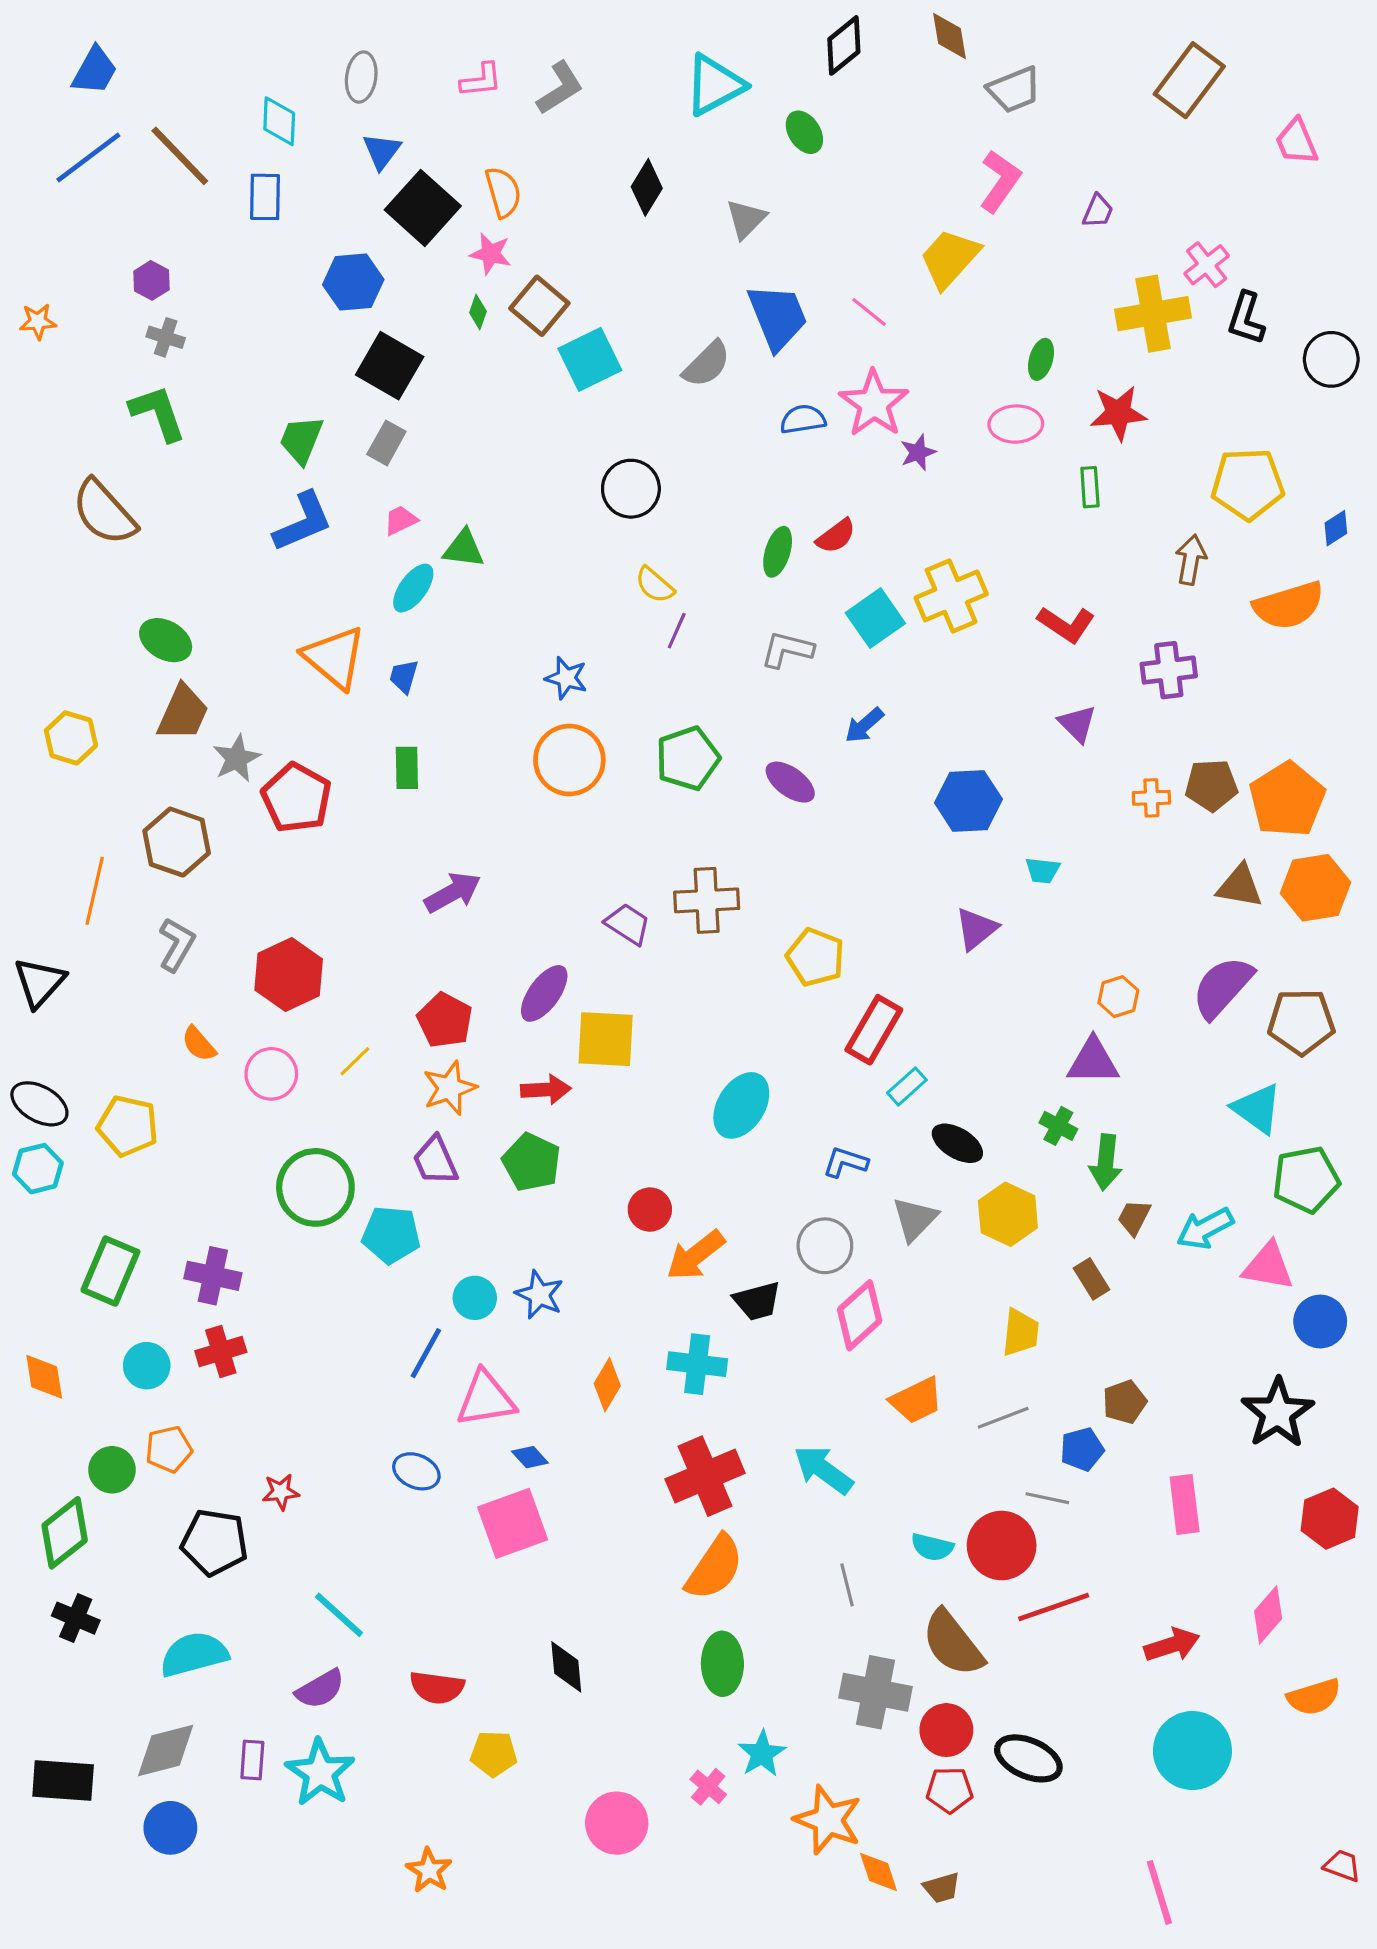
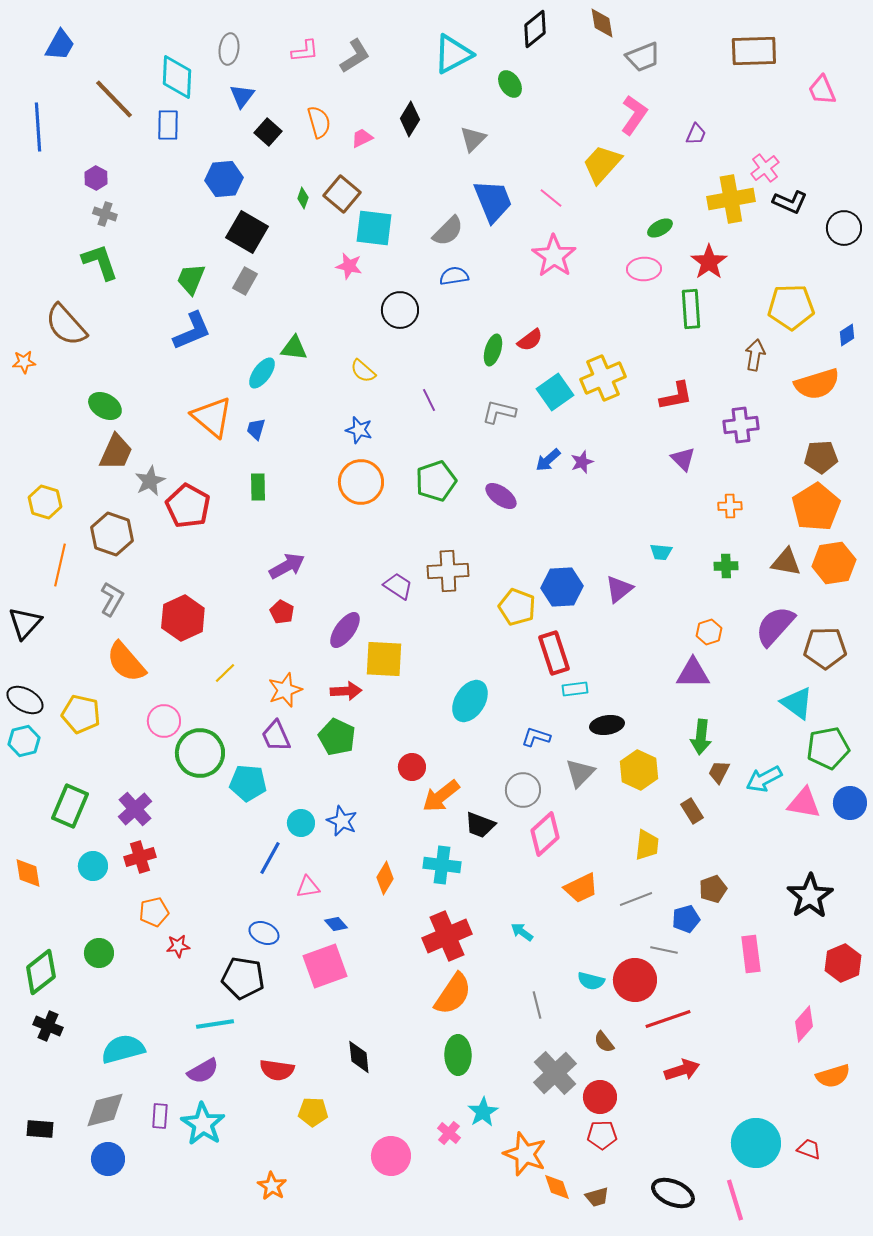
brown rectangle: (1189, 80) -> (754, 51), turned 51
cyan diamond: (279, 121) -> (177, 77), size x1.4
blue line: (88, 157) -> (38, 127), moved, turned -57
black square: (423, 208) -> (268, 132), size x0.6
pink star: (491, 254) -> (349, 266), moved
black L-shape: (1246, 318) -> (790, 202), turned -84
orange star: (38, 321) -> (24, 362), moved
cyan square: (590, 359) -> (374, 228), turned 33
green ellipse: (1041, 359) -> (660, 228), turned 45
red star: (1118, 413) -> (709, 262), turned -30
blue semicircle: (803, 419) -> (454, 276), moved
purple star: (918, 452) -> (582, 462), moved
green rectangle: (1090, 487) -> (691, 309), size x1.5
pink trapezoid: (401, 520) -> (362, 138), moved
yellow semicircle: (655, 585) -> (363, 371), moved
red L-shape: (1066, 624) -> (676, 396), turned -45
purple line: (677, 631) -> (429, 400), turned -50
yellow hexagon: (71, 738) -> (45, 502), moved
brown pentagon: (1211, 785) -> (821, 457), moved
blue hexagon: (968, 801) -> (562, 587), moved
red pentagon: (445, 1020) -> (282, 612), moved, size x0.7
red rectangle: (874, 1030) -> (554, 653), turned -48
orange semicircle: (199, 1044) -> (126, 662), size x1.8
pink circle: (271, 1074) -> (164, 721), moved
cyan rectangle: (907, 1086) -> (575, 689), turned 35
green cross: (1058, 1126) -> (726, 566), moved, turned -30
black ellipse: (957, 1143) -> (607, 725), turned -40
purple cross: (213, 1276) -> (135, 809), turned 36
black trapezoid: (757, 1301) -> (480, 825), turned 36
blue circle: (1320, 1322) -> (850, 803), moved
pink triangle: (486, 1399) -> (308, 887), size x0.6
orange pentagon: (169, 1449) -> (154, 912), moved
green circle: (112, 1470) -> (99, 953), moved
cyan arrow: (823, 1470) -> (522, 932), size x0.6
black pentagon: (215, 1542) -> (243, 978), moved
cyan line: (339, 1615) -> (215, 1024), turned -51
brown semicircle: (953, 1643) -> (604, 1042), size x0.5
red arrow: (1172, 1645) -> (682, 1070), moved
gray cross: (875, 1692) -> (555, 1073), turned 36
cyan circle: (1192, 1751) -> (756, 1143), moved
black ellipse: (1028, 1758) -> (673, 1193), moved
black rectangle: (63, 1781) -> (40, 1129), size x0.7
red trapezoid: (1342, 1866) -> (809, 1149), moved

